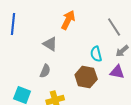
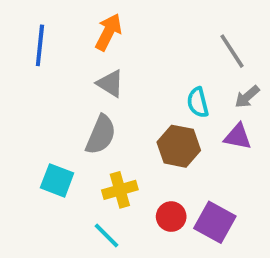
orange arrow: (68, 20) -> (108, 32), moved
gray semicircle: (45, 71) -> (101, 135), size x1.5

